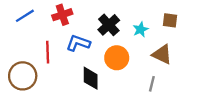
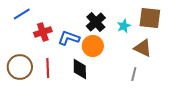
red cross: (62, 15) -> (43, 32), moved
brown square: (170, 20) -> (150, 18), size x1.6
red line: (48, 52) -> (48, 68), moved
orange circle: (117, 58) -> (93, 46), moved

